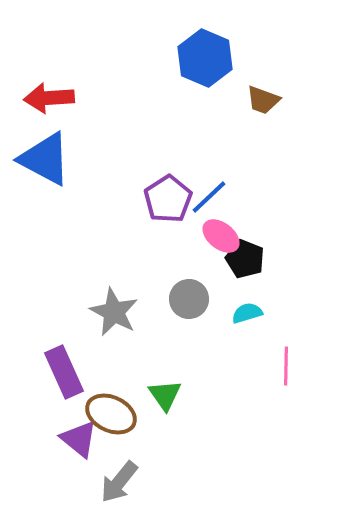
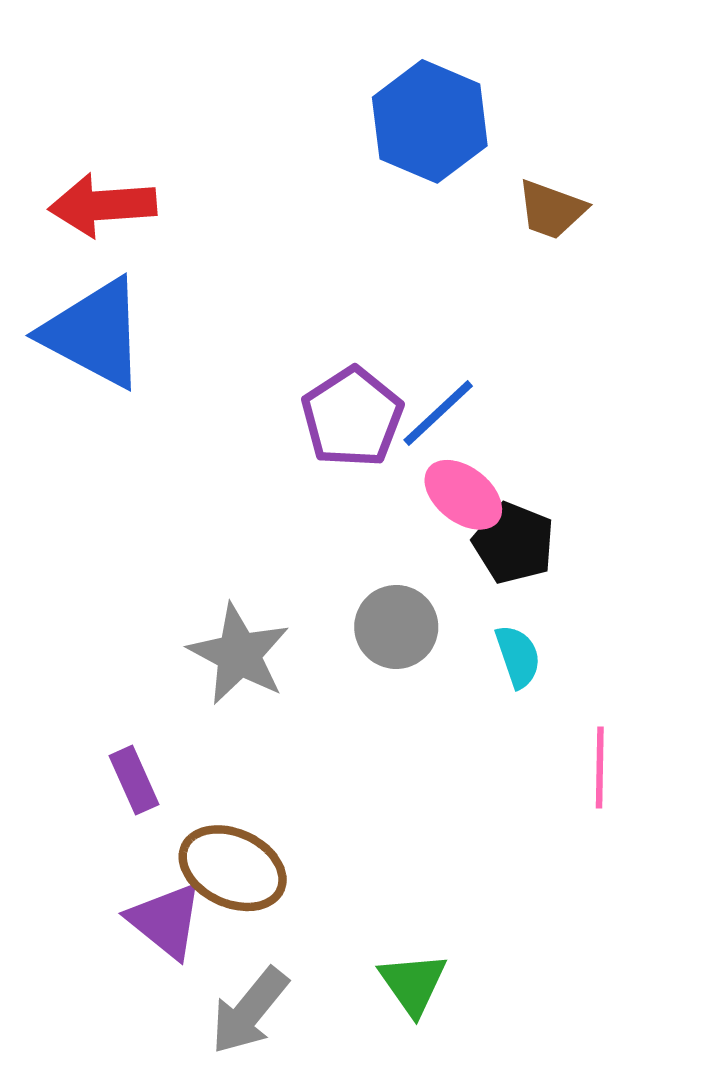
cyan semicircle: (247, 313) -> (518, 656), turned 88
purple rectangle: (64, 372) -> (134, 780), size x0.6
green triangle: (165, 395) -> (413, 984), moved

